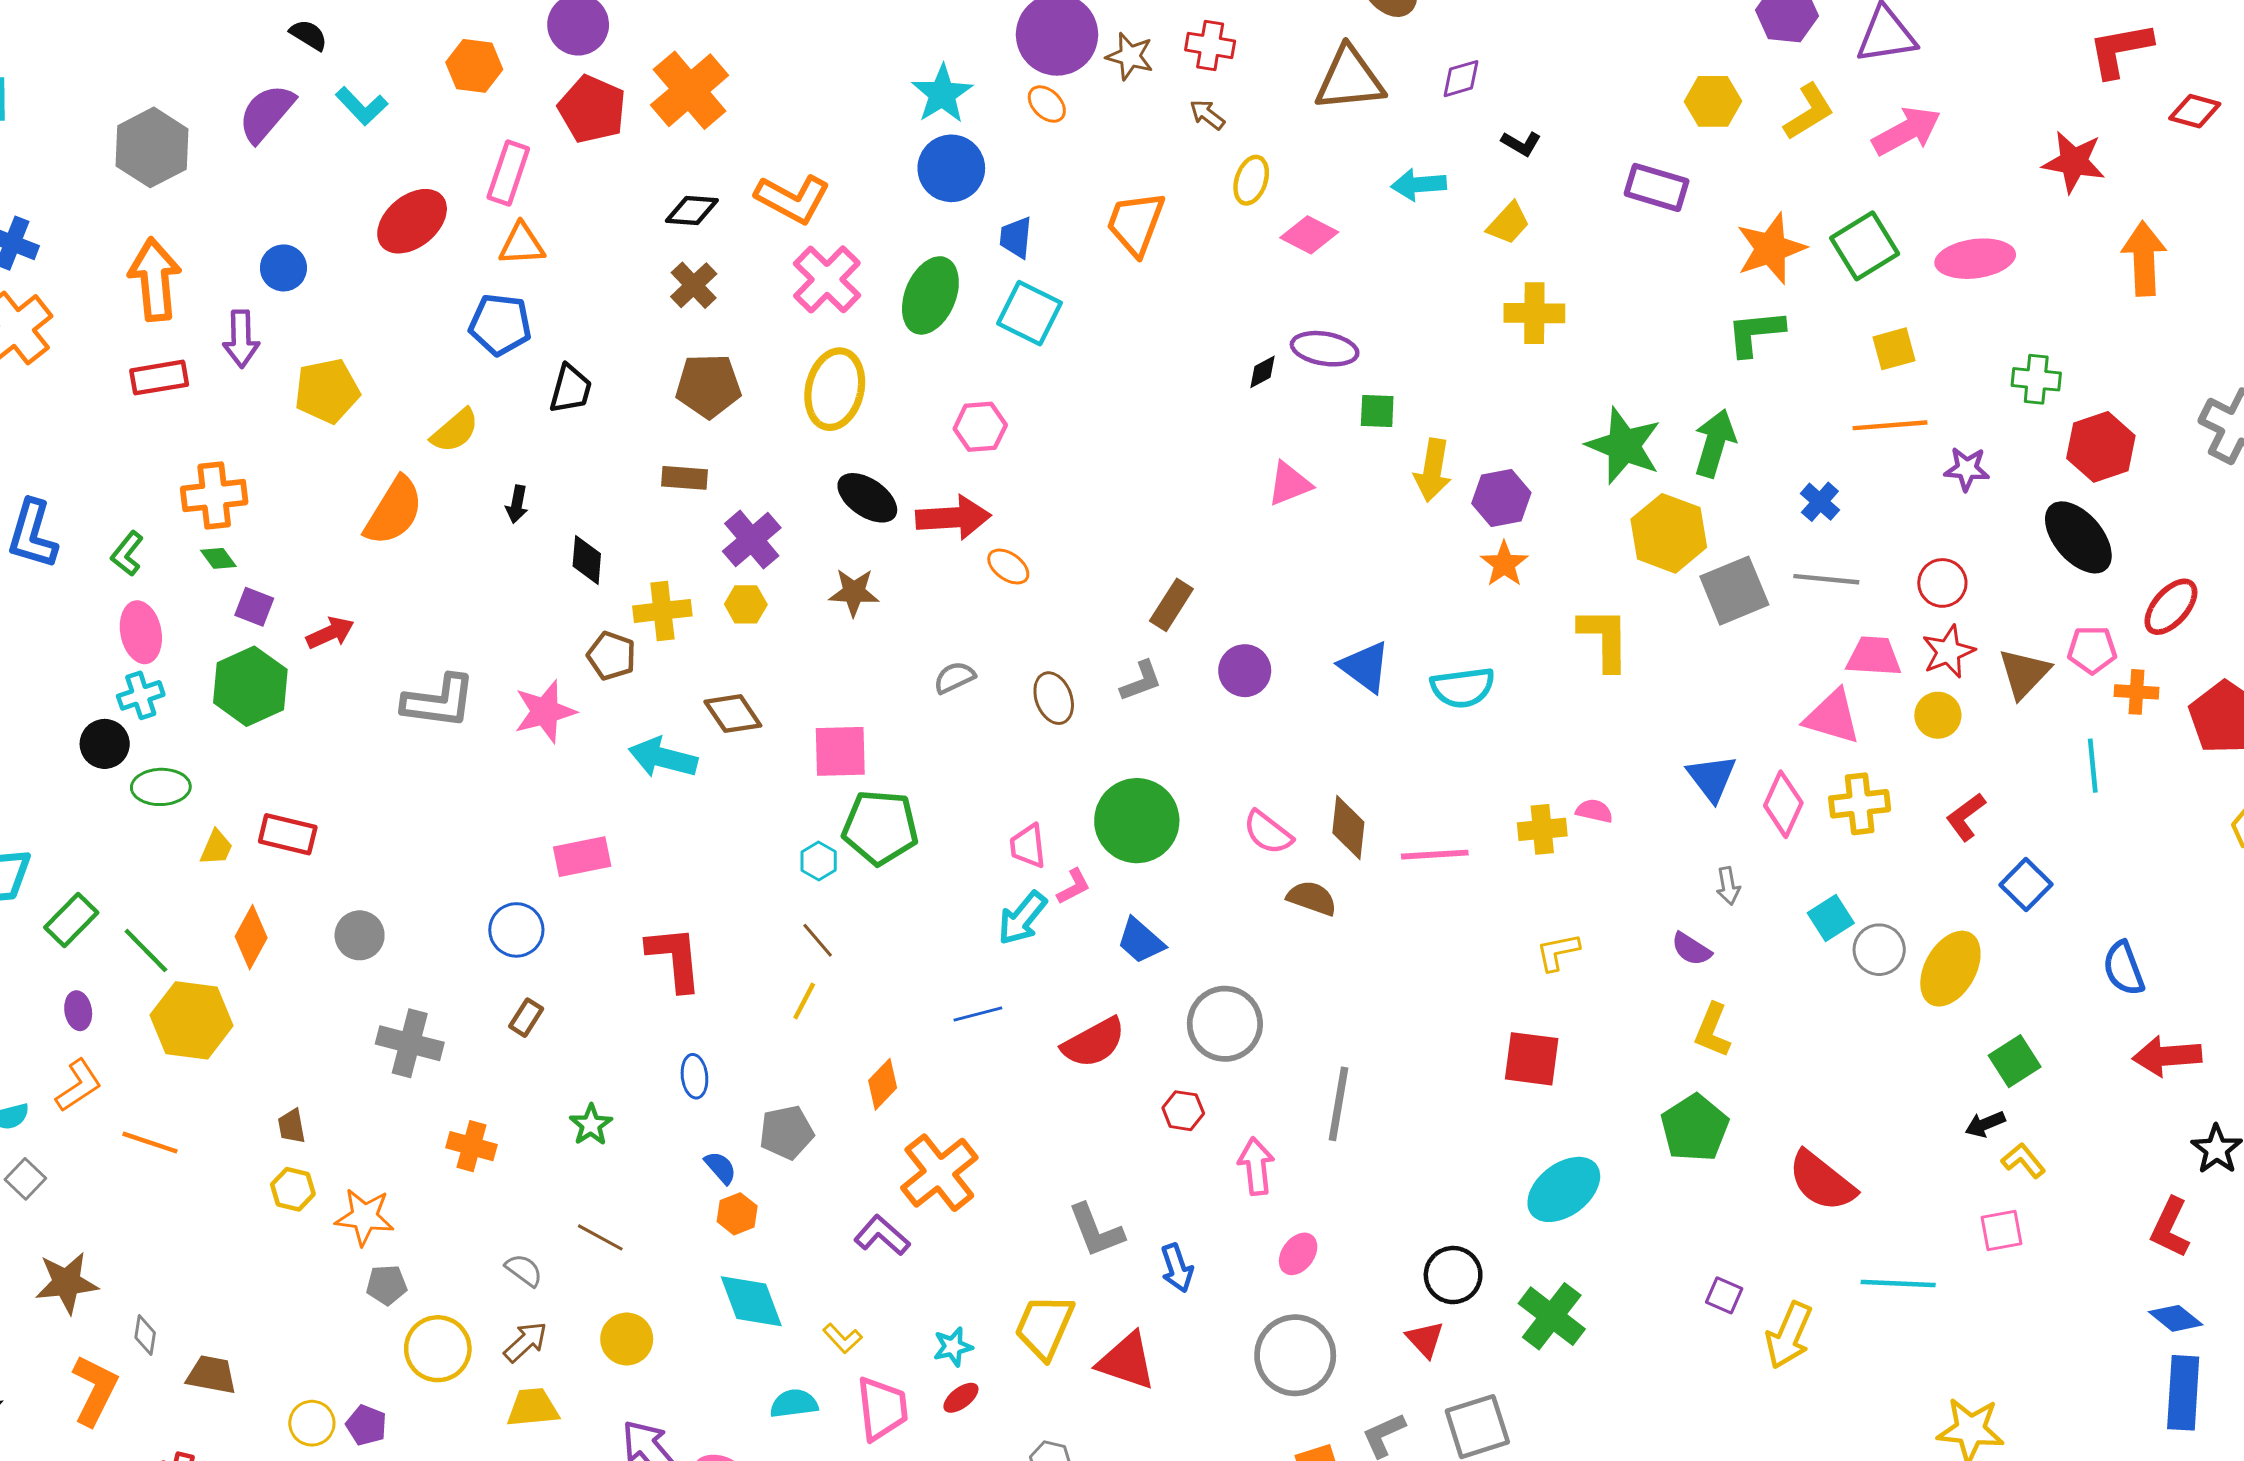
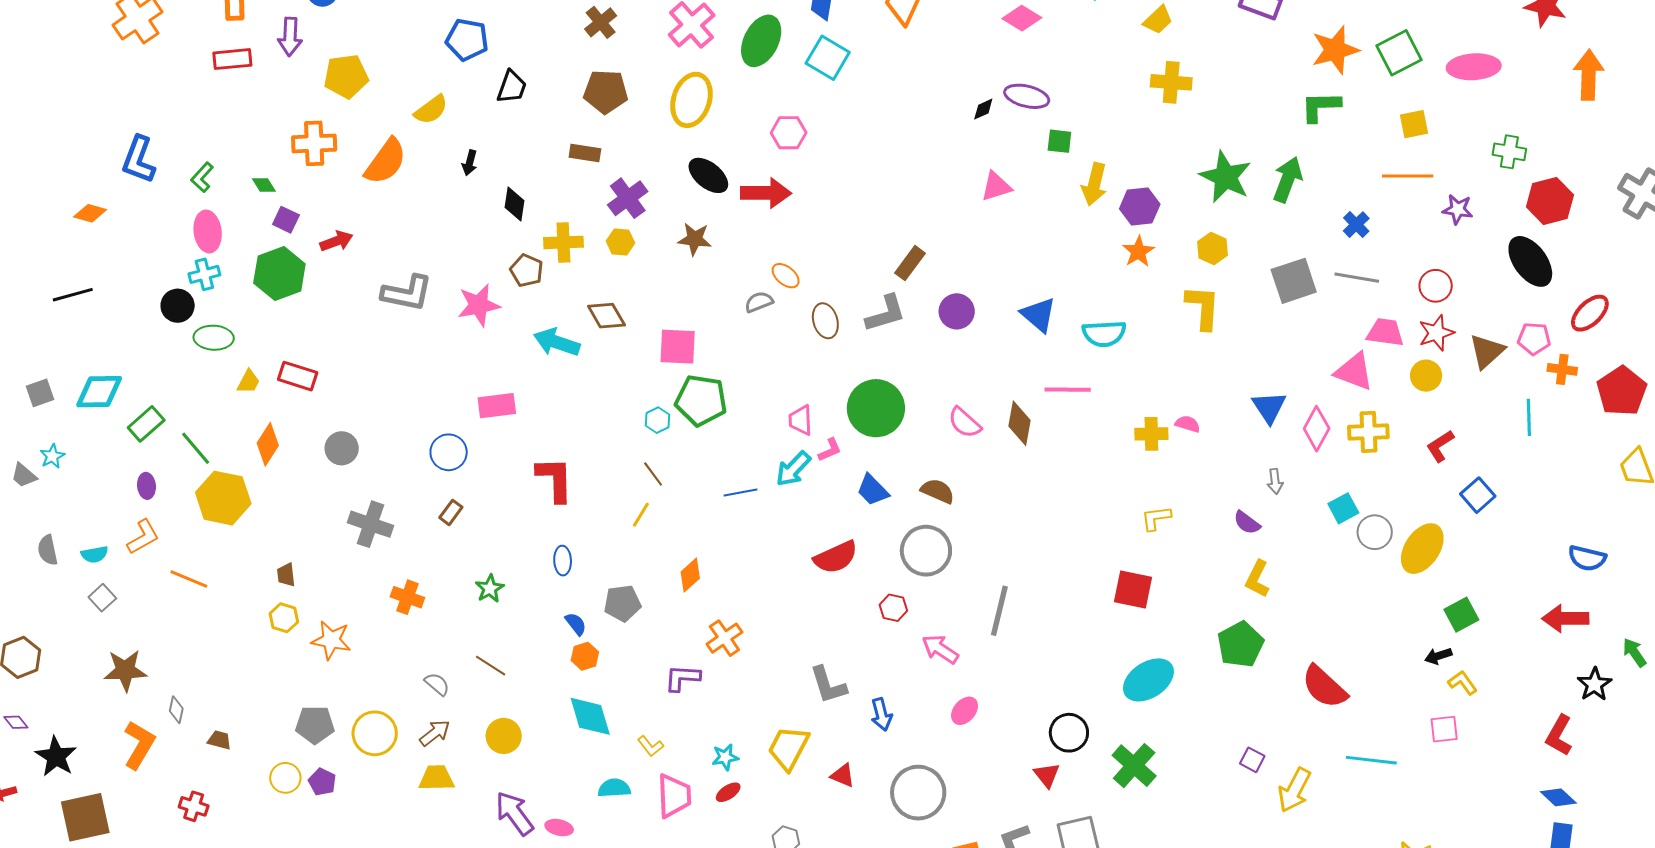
orange cross: (214, 496) -> (314, 143), moved
yellow hexagon: (1669, 533) -> (1213, 249), moved, size x0.6
orange ellipse: (1008, 567) -> (786, 276), moved
gray L-shape: (1141, 681) -> (886, 313), size x1.4
pink line: (1435, 855) -> (1068, 390), moved
brown semicircle: (1312, 898) -> (938, 491), moved
blue semicircle: (2124, 968) -> (1587, 558), moved, turned -60
blue line: (978, 1014) -> (741, 492), moved
pink arrow: (1256, 1166) -> (940, 649), turned -54
orange cross: (939, 1173) -> (724, 638), size x0.7
purple L-shape: (882, 1235) -> (682, 678), turned -42
gray pentagon: (387, 1285) -> (315, 725), moved, size x1.4
gray circle: (1295, 1355) -> (918, 793), moved
red triangle: (1127, 1361) -> (843, 775), size x0.6
brown trapezoid: (211, 1375) -> (219, 740), size x0.7

